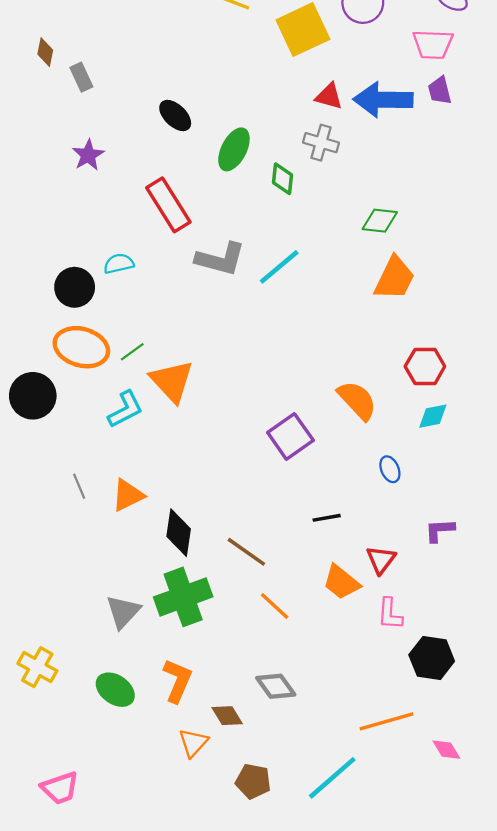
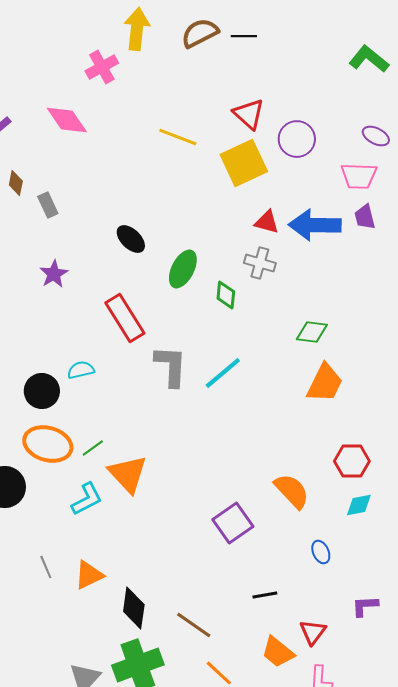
gray L-shape: (220, 259) -> (171, 366), turned -102

